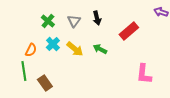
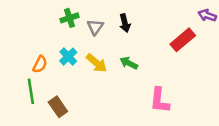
green cross: (48, 21) -> (70, 18), moved, turned 32
red rectangle: (129, 31) -> (183, 40), moved
pink L-shape: (144, 74) -> (160, 100), moved

